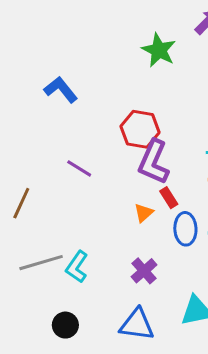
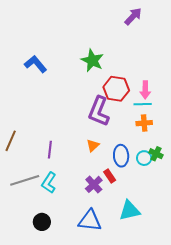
green star: (159, 50) -> (92, 60), moved
red hexagon: (140, 129) -> (116, 89), moved
purple line: (79, 168) -> (50, 150), moved, turned 66
red rectangle: (169, 198) -> (110, 176), moved

